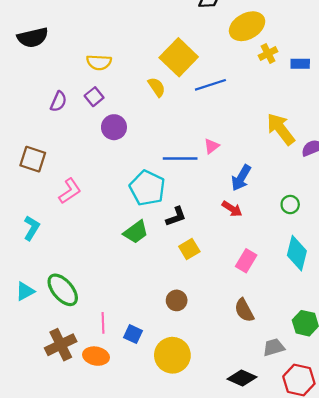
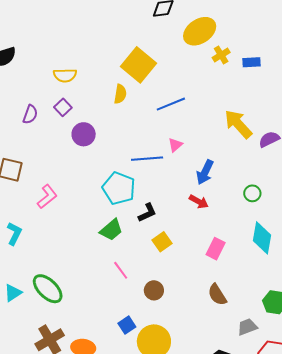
blue line: (210, 85) -> (171, 104), moved
yellow semicircle: (157, 87) -> (120, 94), turned 48
pink line: (103, 323) -> (121, 270), moved, turned -30
blue square: (133, 334) -> (127, 325), moved, turned 36

